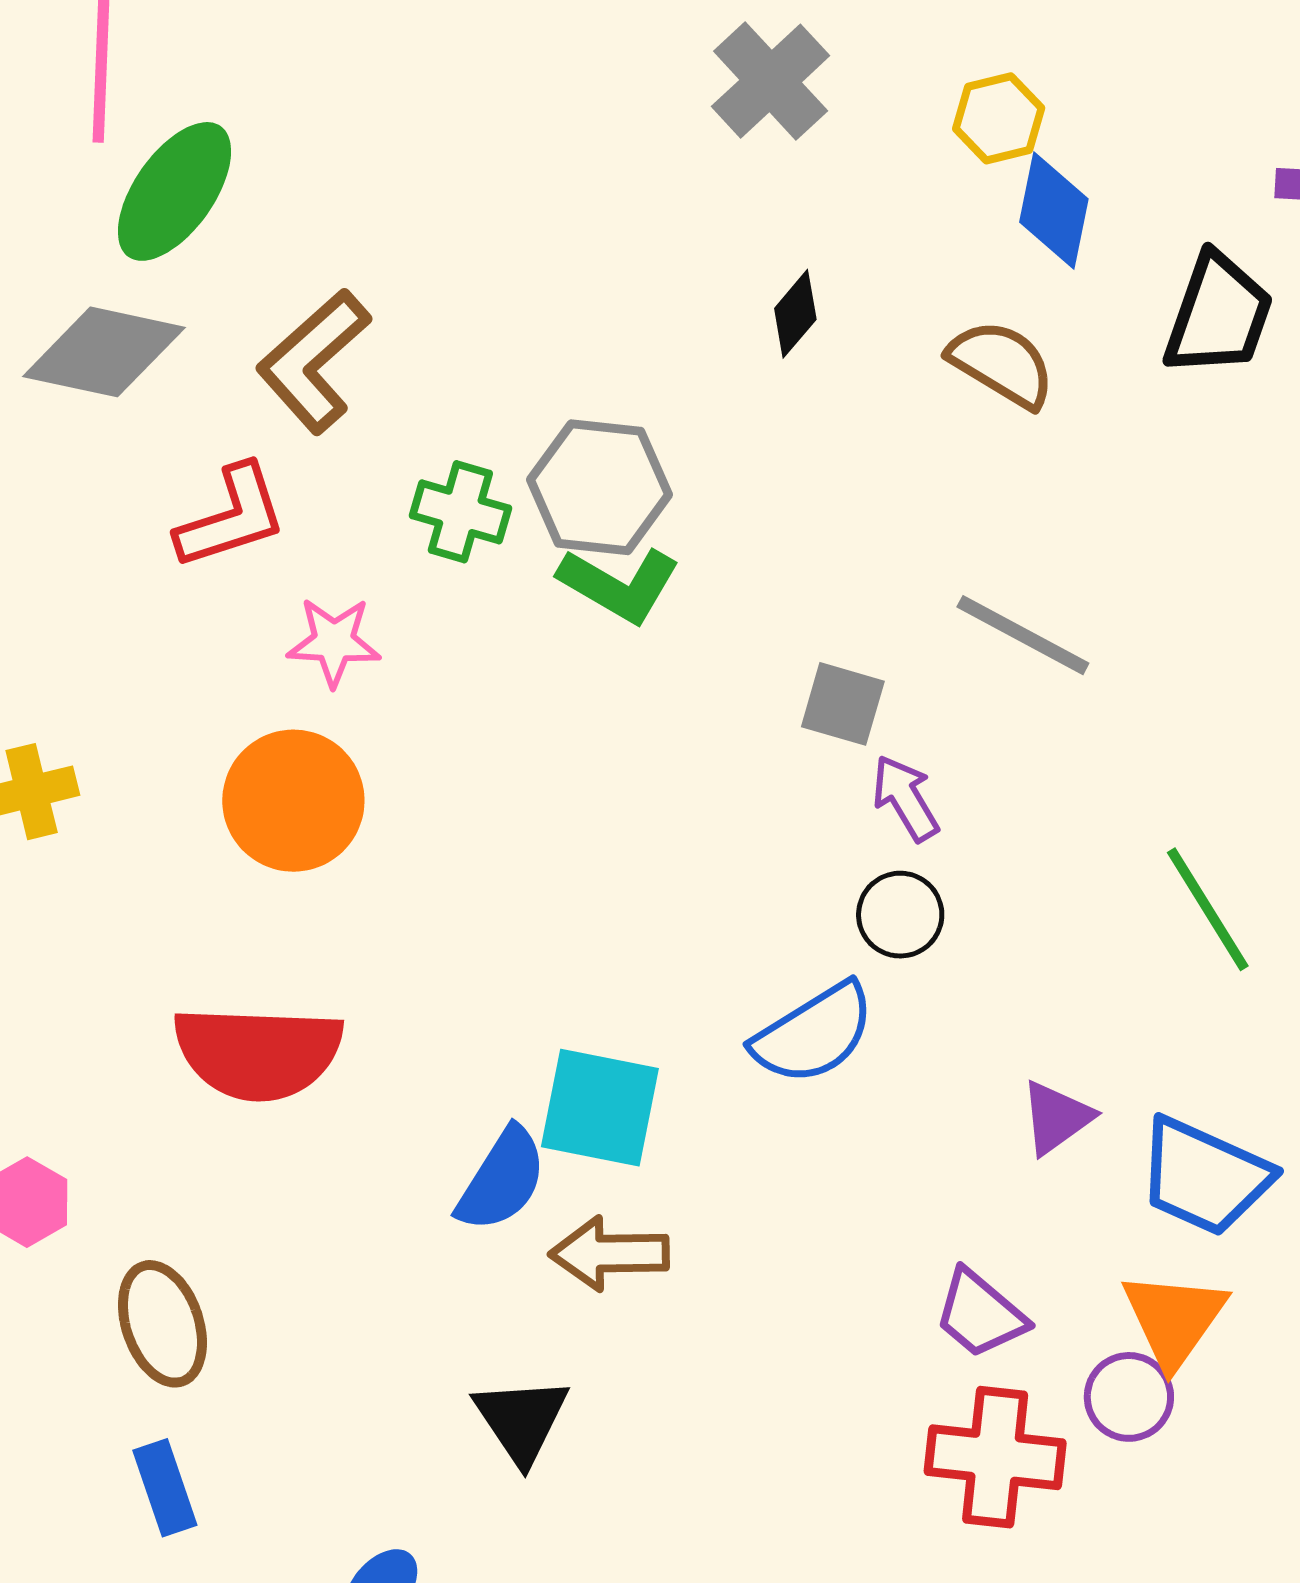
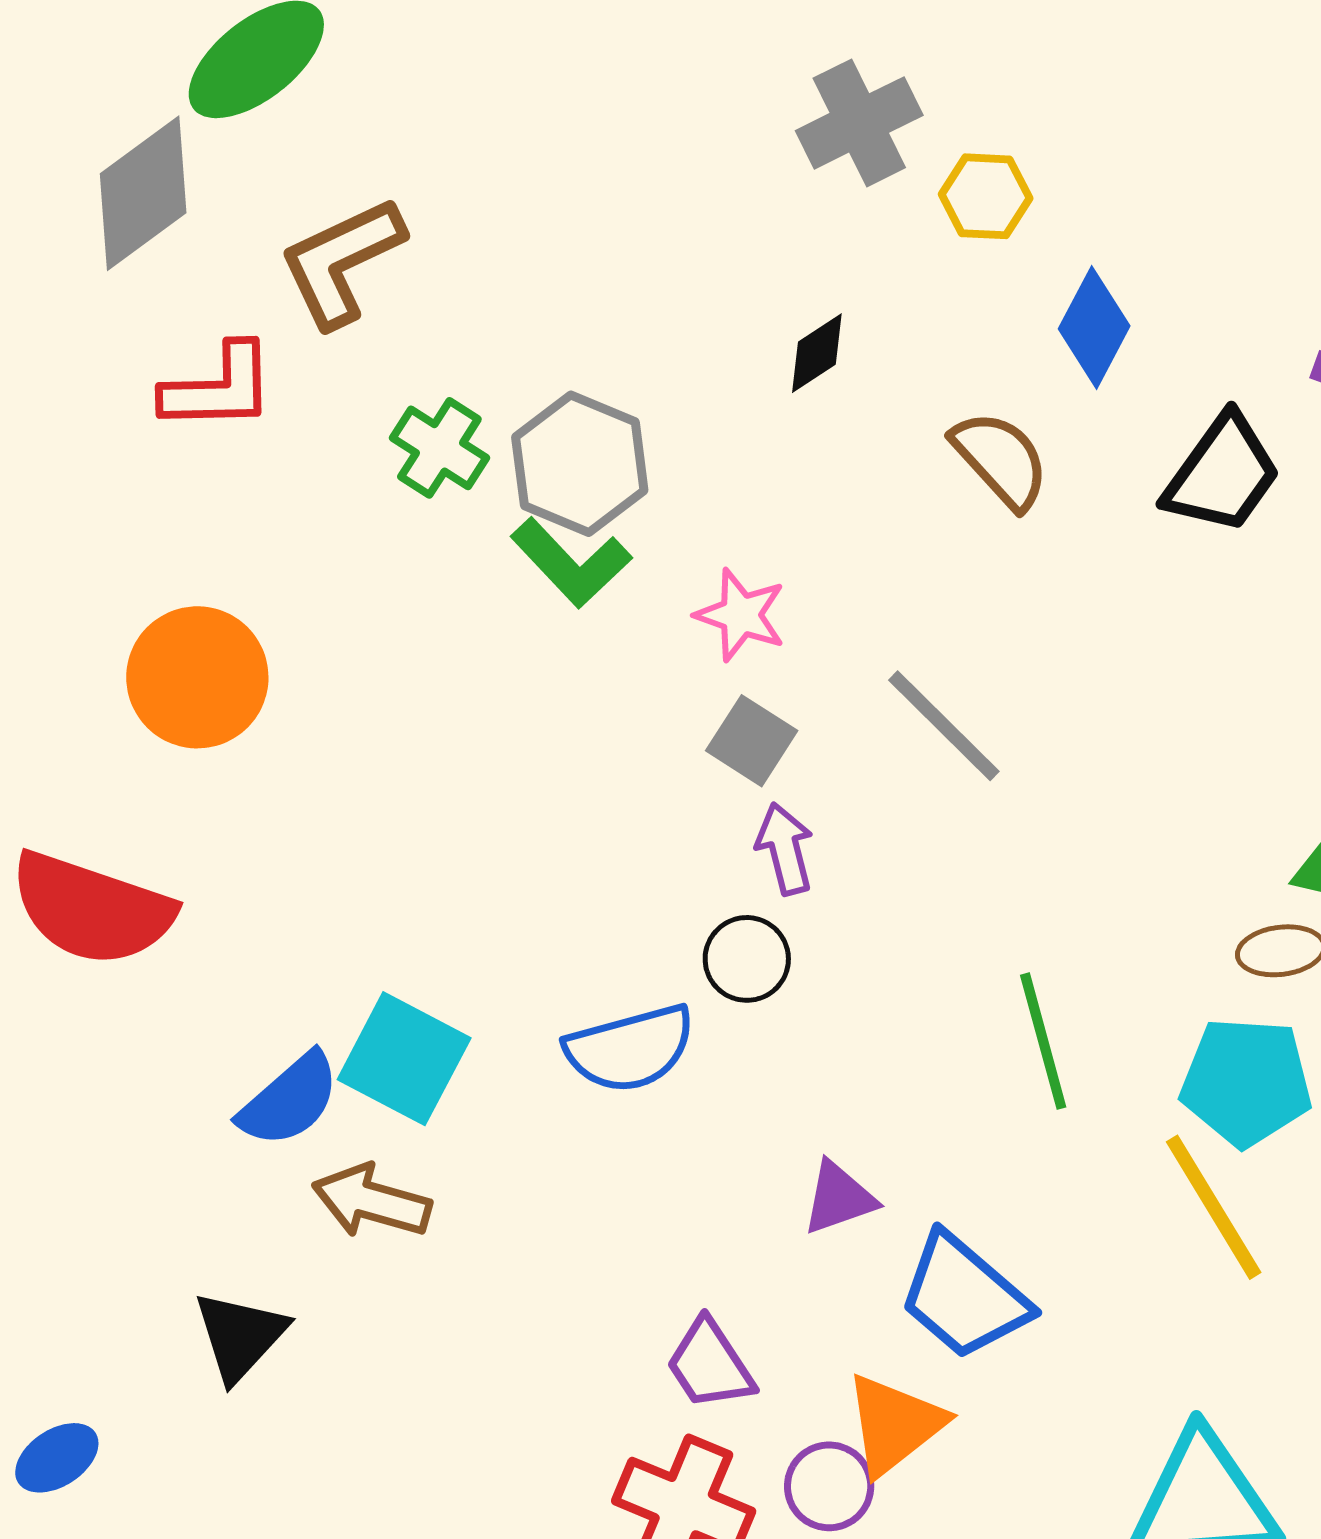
yellow hexagon: (999, 118) -> (986, 196), moved
gray diamond: (104, 352) -> (143, 193), turned -65
pink star: (334, 642) -> (741, 615), moved

